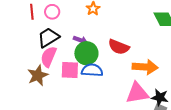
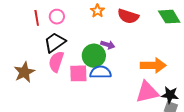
purple arrow: (80, 40) -> (108, 45), moved
red semicircle: (119, 47) -> (128, 16), moved
brown star: (38, 75) -> (24, 72), moved

